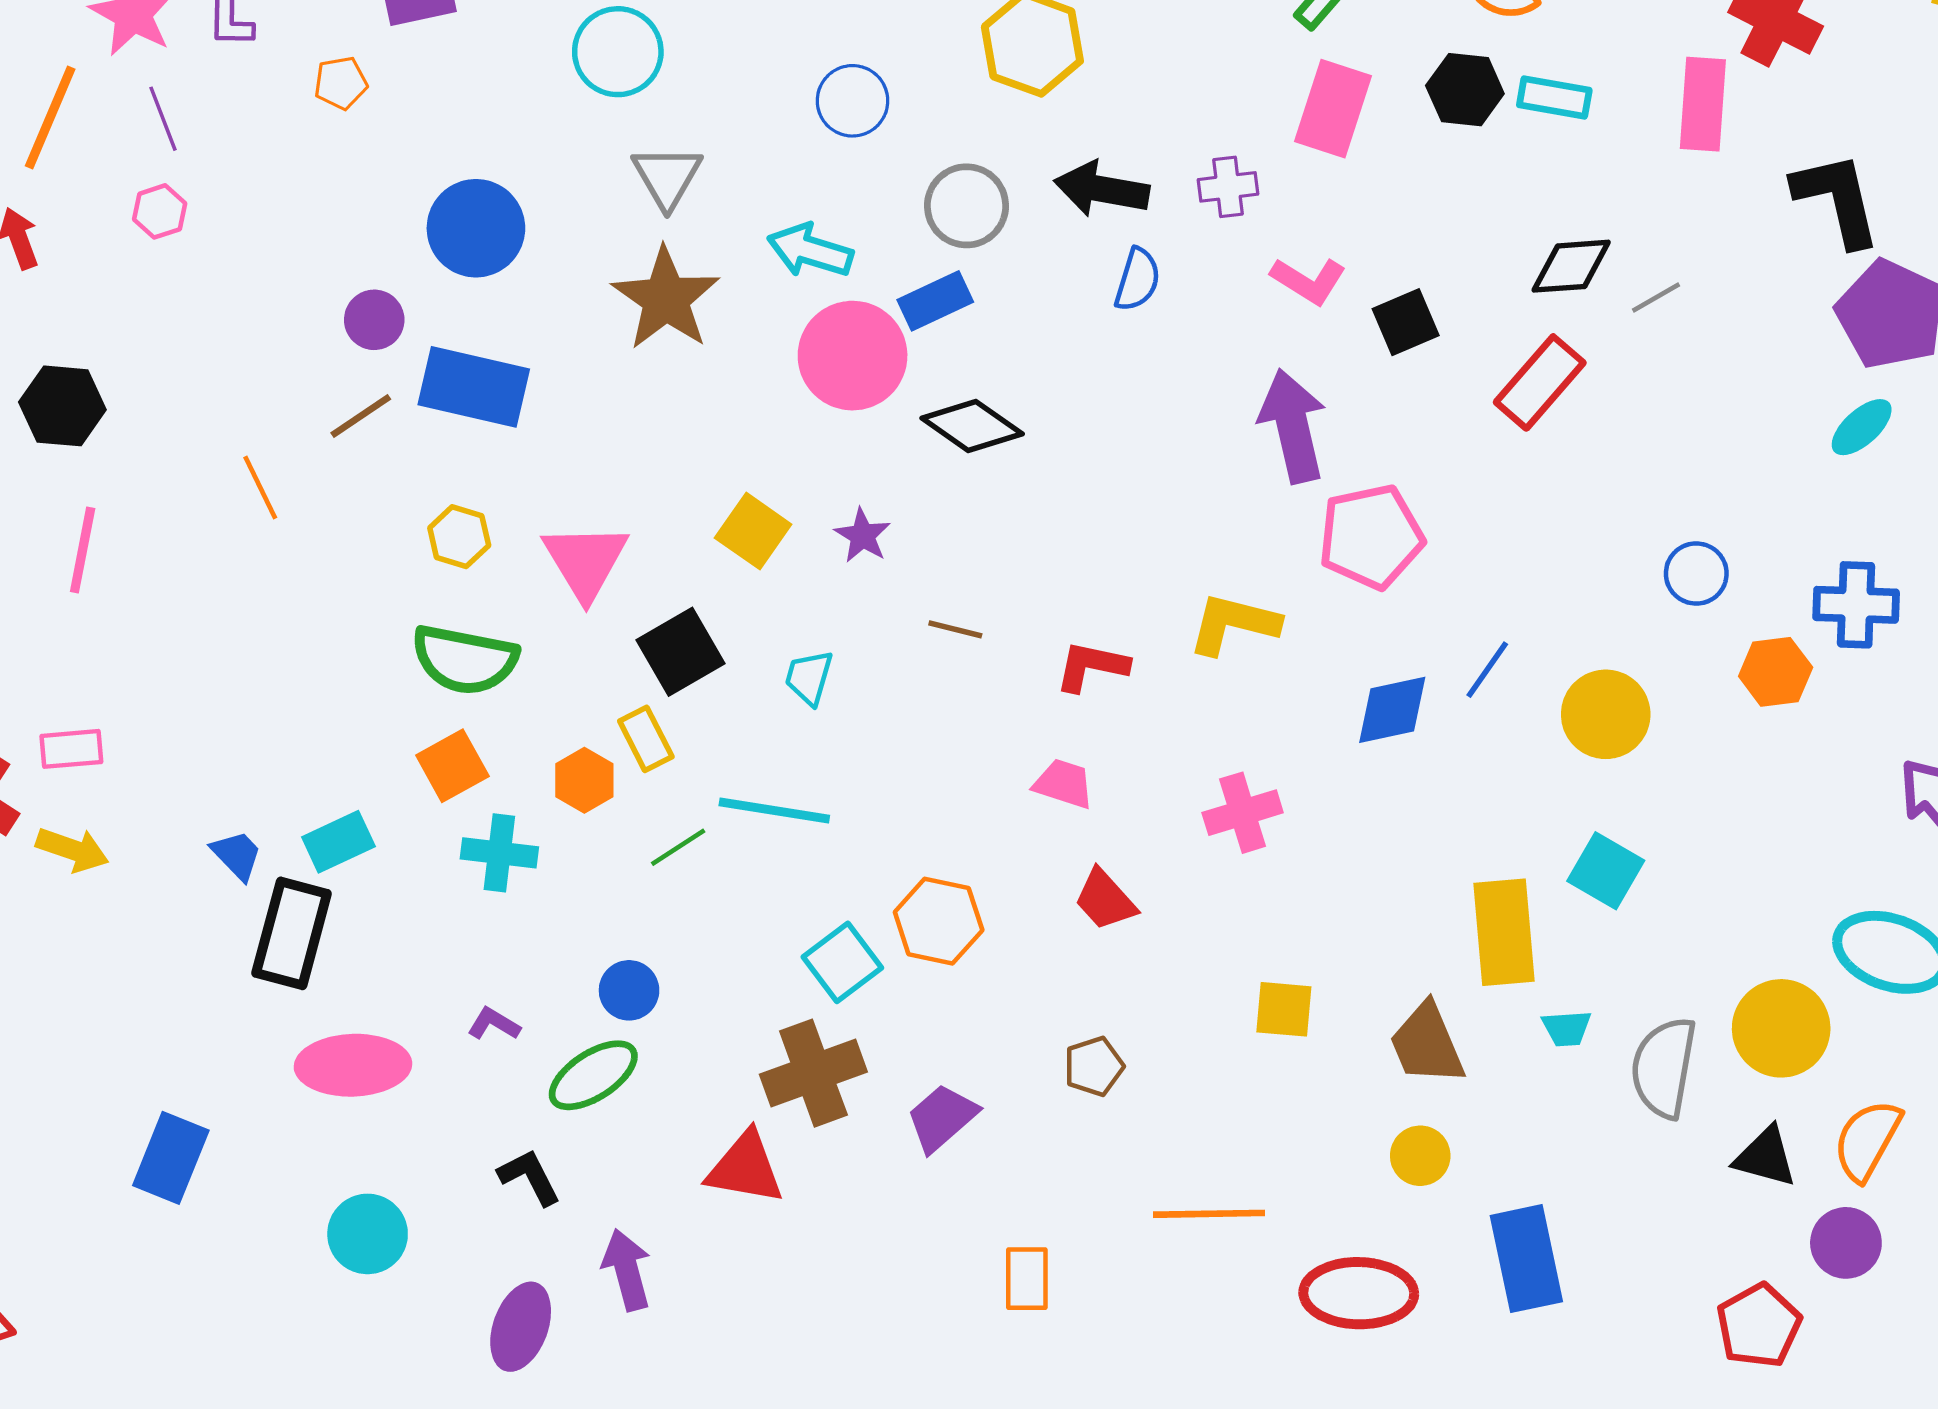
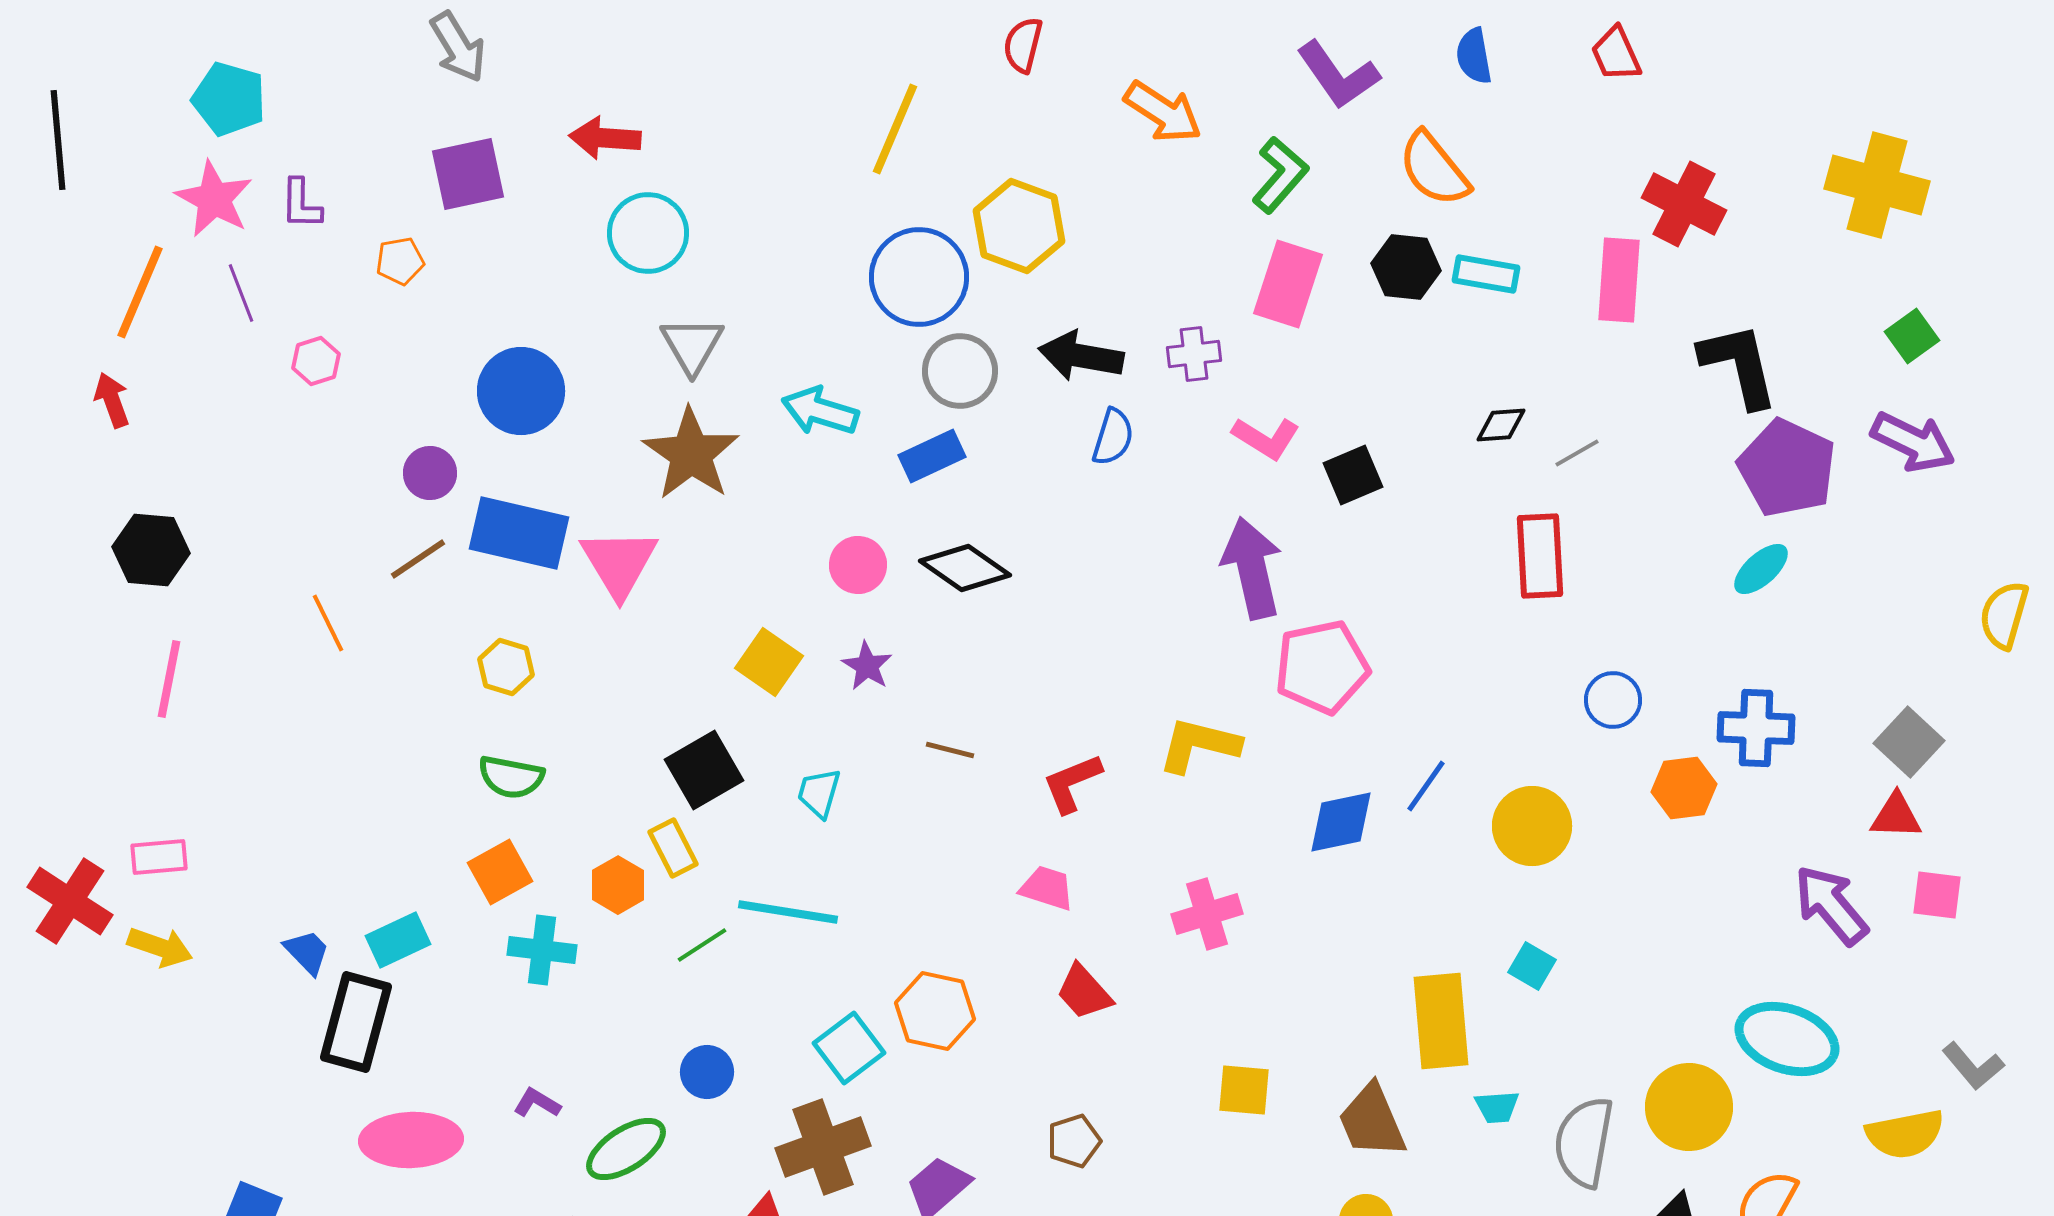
blue circle: (853, 101) -> (919, 277), moved, size x1.5
pink hexagon: (160, 211) -> (316, 361), moved
black diamond: (1571, 266) -> (1501, 425), size x0.7
pink circle: (853, 356) -> (858, 565), moved, size x0.6
red rectangle: (1540, 382) -> (1540, 556), moved, turned -44
pink triangle: (585, 561) -> (619, 563), moved
green semicircle: (465, 660) -> (511, 777), size x0.7
red L-shape: (1092, 666) -> (1072, 783), turned -34
cyan square: (1606, 871) -> (1532, 966), size x0.7
blue circle: (629, 990) -> (707, 1072), moved

